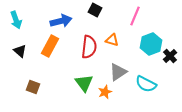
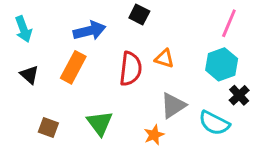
pink line: (135, 16) -> (229, 23), moved
black cross: (170, 56) -> (239, 95), moved
green triangle: (84, 83) -> (100, 123), moved

